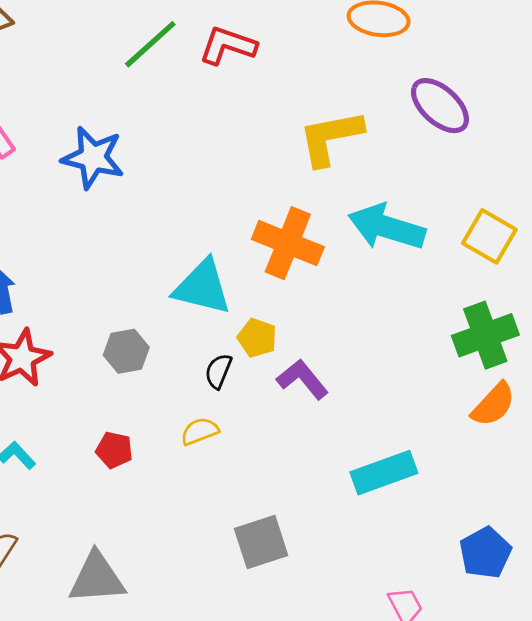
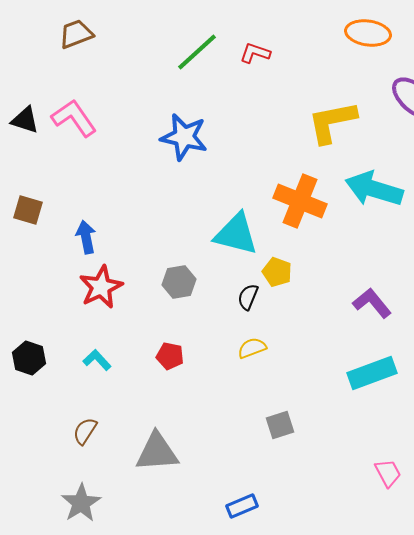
red L-shape: (228, 46) -> (255, 53), size x0.7
blue star: (93, 158) -> (184, 137), moved
purple L-shape: (302, 379) -> (372, 303), moved
yellow semicircle: (200, 431) -> (252, 348), moved
gray square: (261, 542) -> (280, 425), size x0.7

